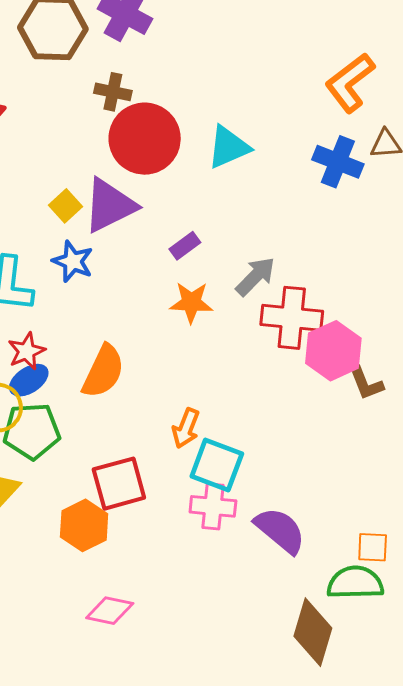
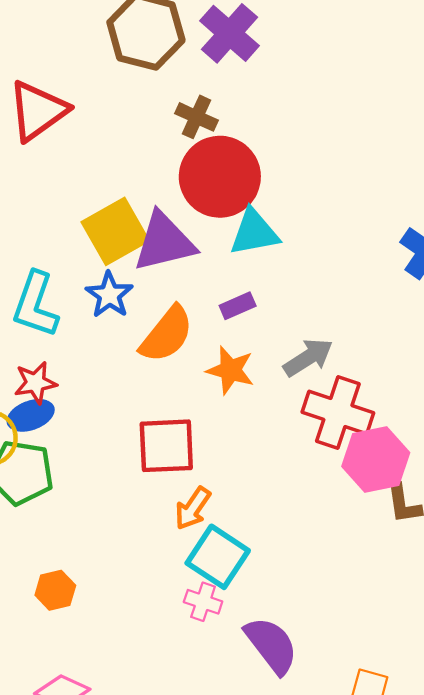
cyan triangle: (228, 147) -> (254, 232), moved
yellow square: (65, 206) -> (115, 231), size x1.8
orange semicircle: (103, 371) -> (167, 334), moved
red square: (119, 484) -> (166, 446), moved
pink cross: (213, 506) -> (203, 602), size x0.7
orange hexagon: (84, 525) -> (55, 590), size x0.7

